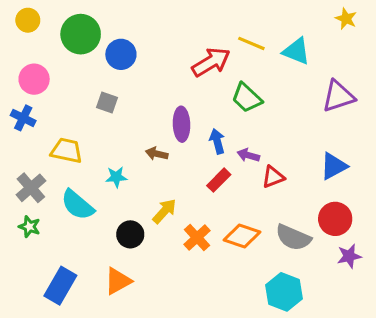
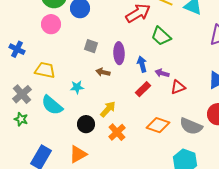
pink circle: (34, 79) -> (51, 24), moved
gray square: (107, 102) -> (91, 46), moved
orange cross: (197, 237) -> (117, 132), moved

